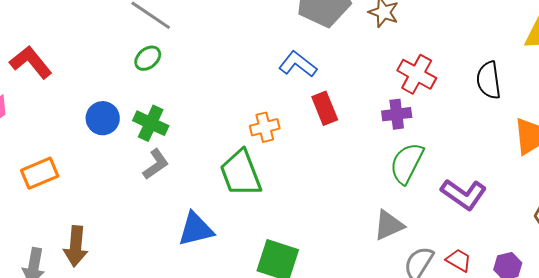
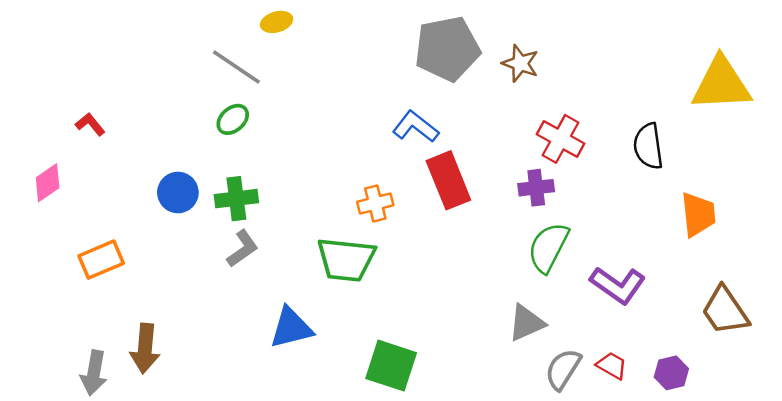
red L-shape: (31, 62) -> (90, 124), size x0.6
red rectangle: (325, 108) -> (448, 180), size x1.4
green cross: (151, 123) -> (236, 199), turned -32
green trapezoid: (241, 173) -> (346, 260), turned -63

